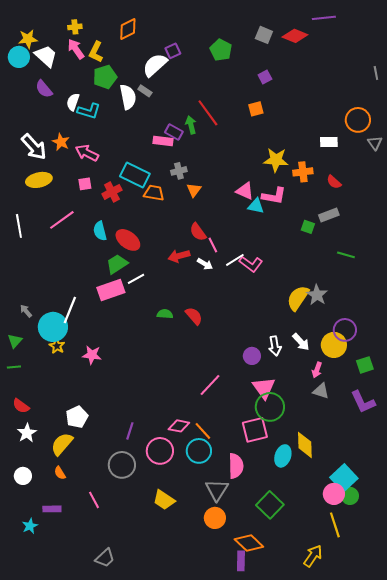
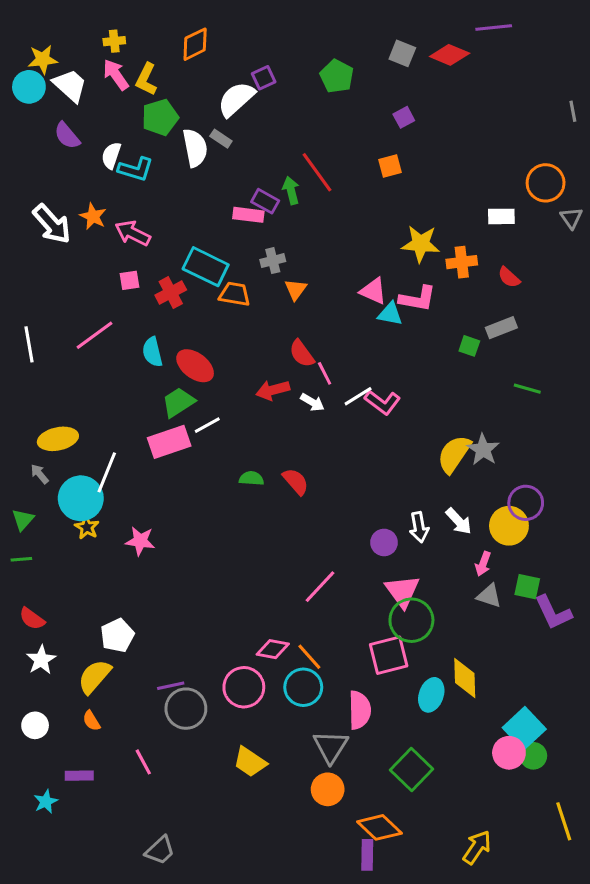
yellow ellipse: (39, 180) -> (58, 439), moved
green square: (365, 365) -> (527, 587), moved, turned 30
purple line: (130, 431) -> (171, 686), moved, turned 60
yellow line: (335, 525) -> (564, 821), moved

